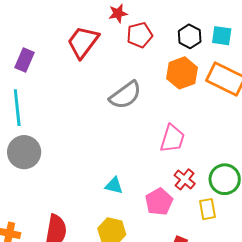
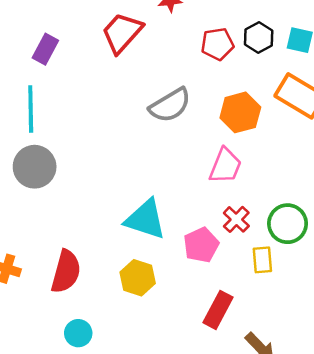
red pentagon: (140, 35) -> (217, 44), moved
orange hexagon: (182, 73) -> (240, 112), moved
cyan triangle: (114, 186) -> (146, 219), size x1.8

